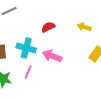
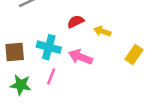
yellow arrow: (84, 27) -> (102, 31), moved

